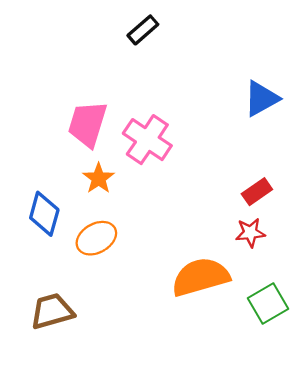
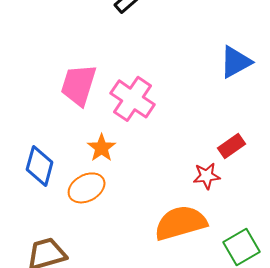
orange star: (99, 178) -> (102, 148), moved
red star: (250, 233) -> (207, 176), moved

